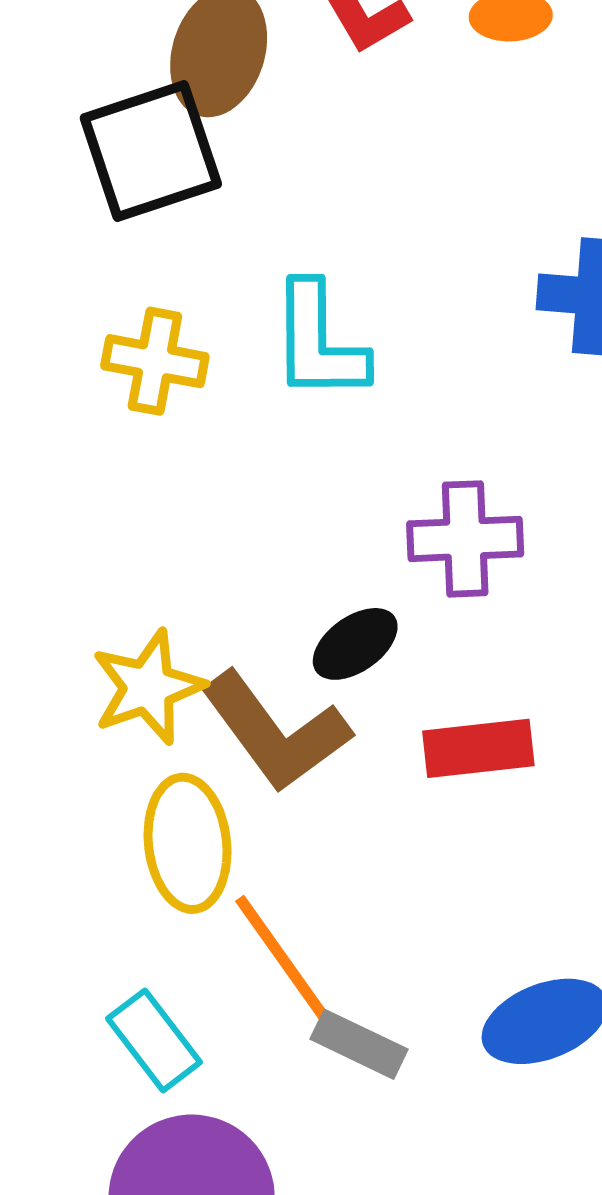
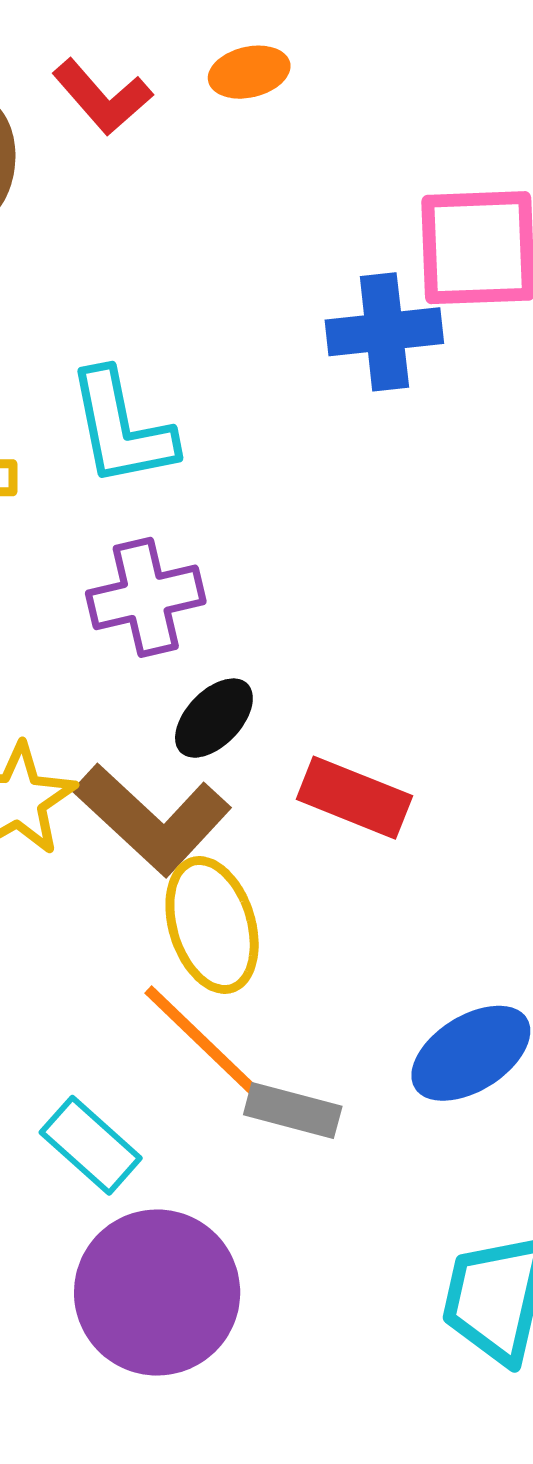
purple cross: (465, 539) -> (146, 597), moved
red rectangle: (478, 748) -> (354, 798), turned 39
yellow ellipse: (188, 843) -> (212, 925), moved

